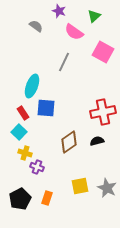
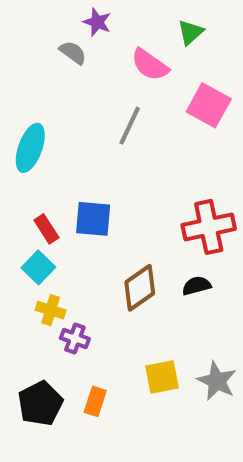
purple star: (59, 11) -> (97, 22), moved
cyan ellipse: (32, 86) -> (30, 148), moved

